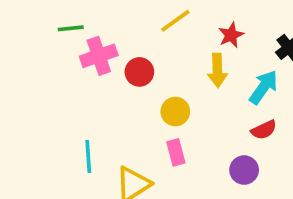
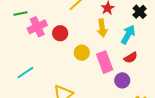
pink rectangle: (176, 152) -> (105, 62), moved, size x1.5
cyan line: (88, 156) -> (25, 73), moved, turned 66

